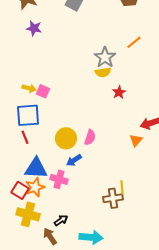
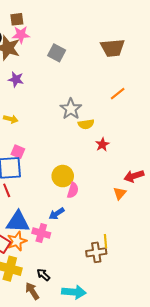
gray star: (105, 57) -> (71, 109), moved
yellow arrow: (29, 88) -> (11, 119), moved
pink square: (43, 91) -> (18, 152), moved
yellow circle: (66, 138) -> (63, 176), moved
black arrow: (61, 220) -> (43, 275), turned -104

